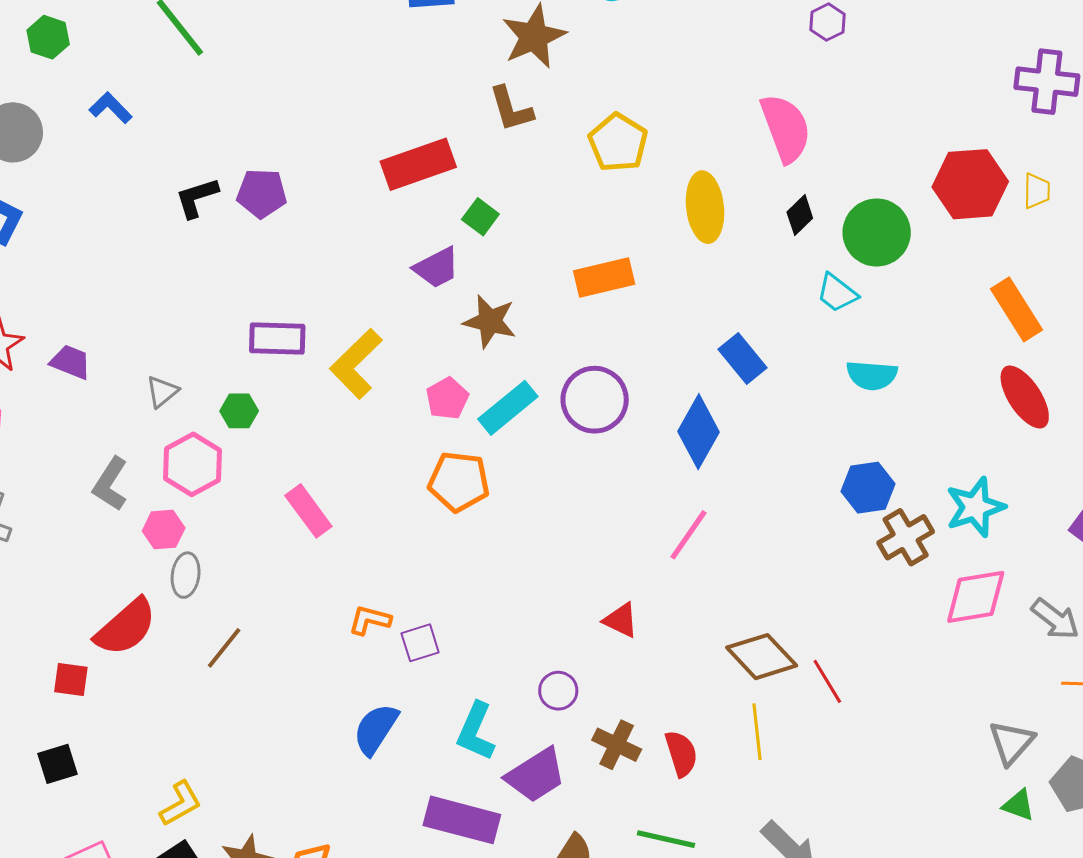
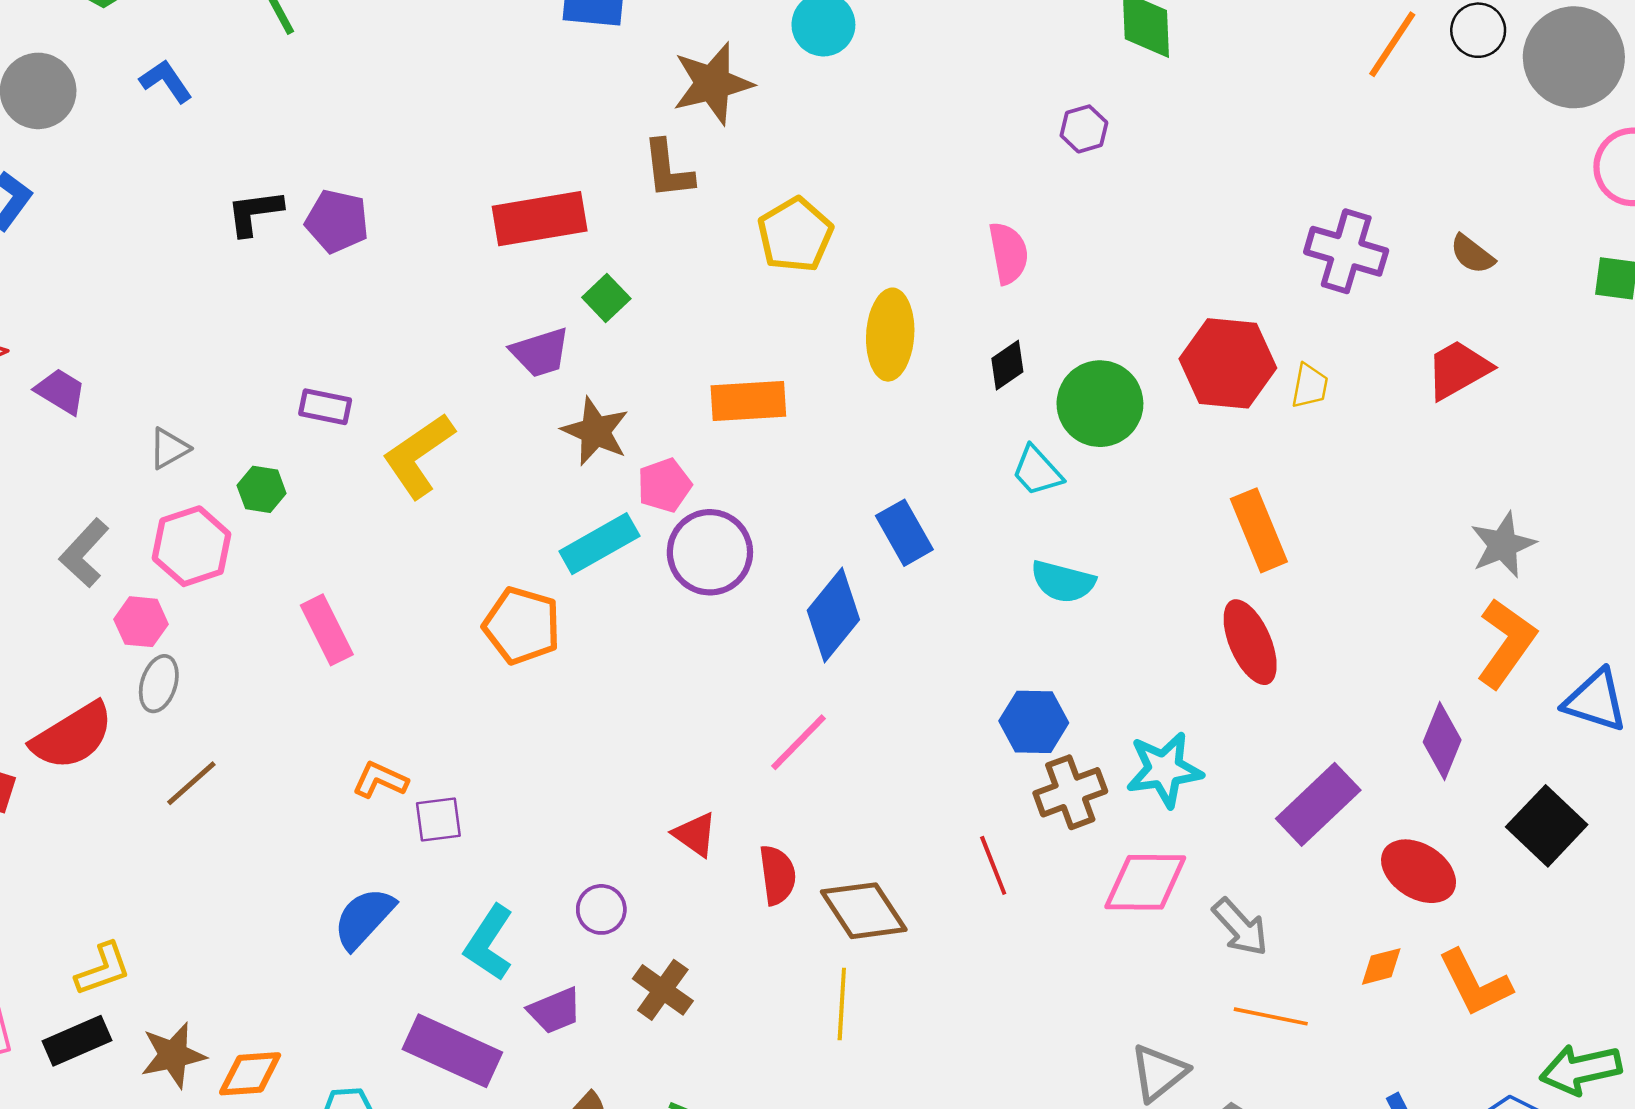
pink semicircle: (786, 128) -> (1008, 253), size x0.7
purple rectangle: (277, 339) -> (325, 407), size x0.7
pink pentagon: (447, 398) -> (664, 485), moved
red line: (827, 681) -> (993, 865), moved
red semicircle: (681, 754) -> (777, 875), moved
purple trapezoid: (536, 775) -> (555, 1011), size x0.7

